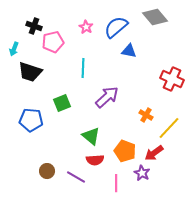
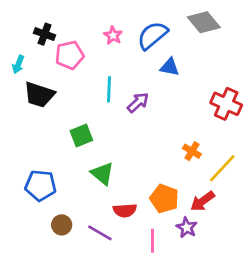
purple arrow: (107, 97) -> (138, 103), moved, size x0.7
blue pentagon: (31, 120) -> (41, 185), moved
green triangle: (91, 136) -> (102, 174), moved

